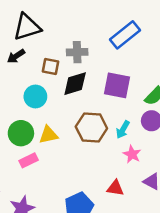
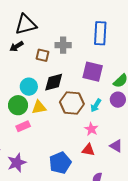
blue rectangle: (125, 35) -> (100, 33), turned -50
black diamond: (75, 84) -> (54, 82), moved
cyan circle: (35, 96) -> (29, 87), moved
pink star: (132, 154) -> (91, 129), moved

